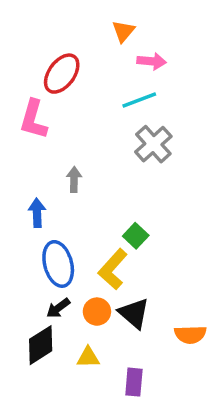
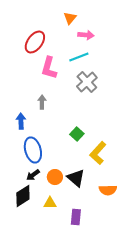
pink L-shape: (33, 119) -> (49, 68), moved
yellow L-shape: (113, 269) -> (98, 153), moved

